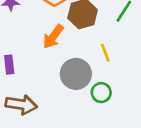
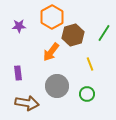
gray circle: (76, 74) -> (57, 86), moved

